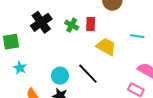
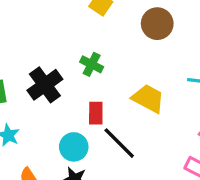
black cross: (41, 22) -> (45, 85), moved
red rectangle: (91, 24) -> (96, 113), moved

